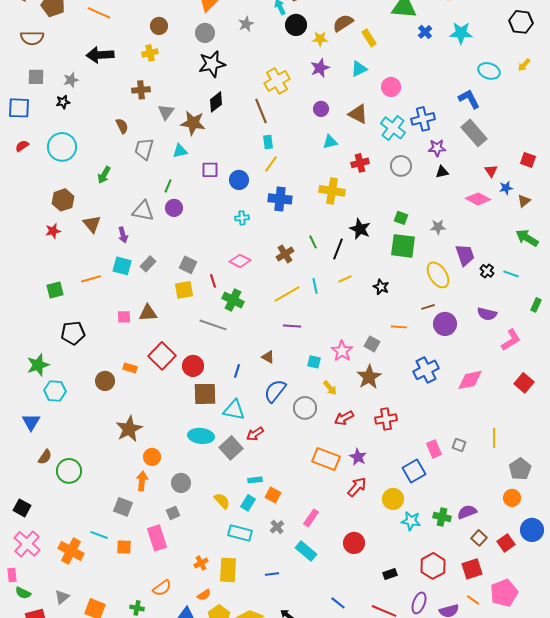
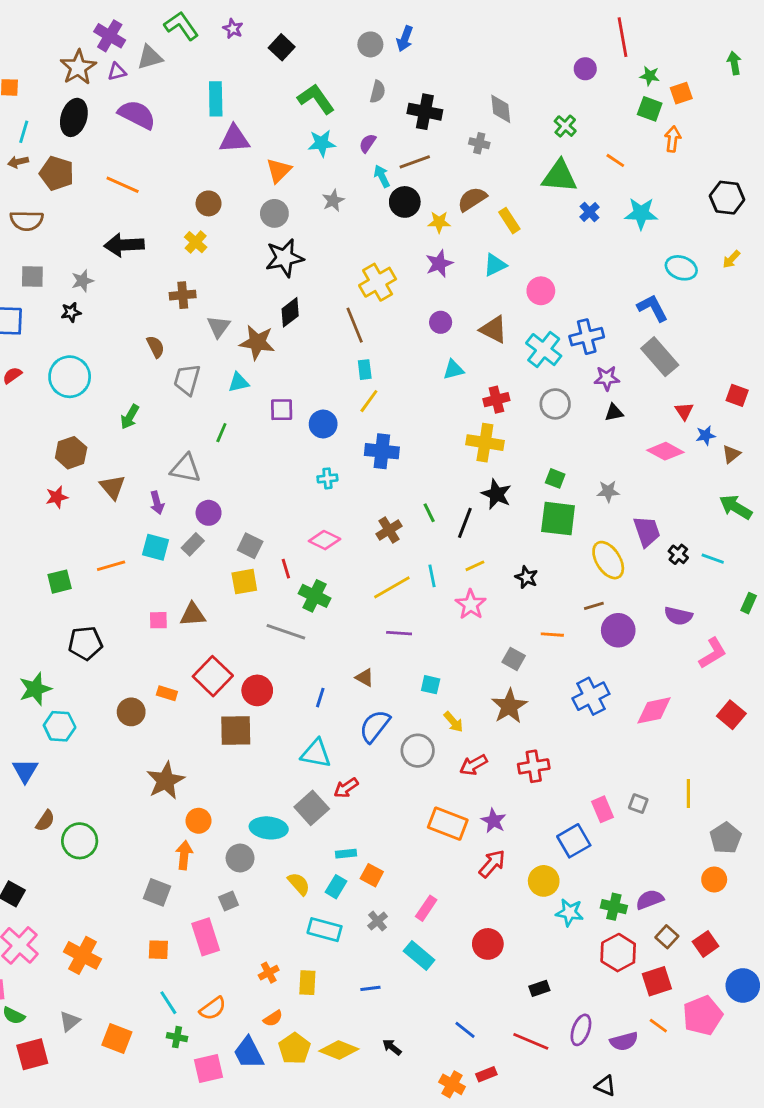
yellow cross: (150, 53) -> (196, 242), turned -35
yellow cross: (332, 191) -> (485, 443), moved
purple circle: (174, 208) -> (209, 513), moved
pink star: (342, 351) -> (471, 604), moved
brown square: (205, 394) -> (236, 731), moved
cyan ellipse: (201, 436) -> (269, 828), moved
blue circle: (532, 530) -> (743, 985), moved
cyan line: (99, 535) -> (168, 1003), moved, turned 36
red hexagon: (433, 566) -> (618, 953), moved
yellow rectangle: (228, 570) -> (307, 983), size x0.7

